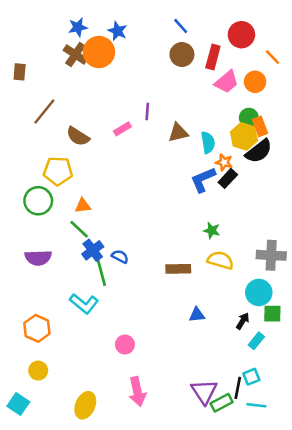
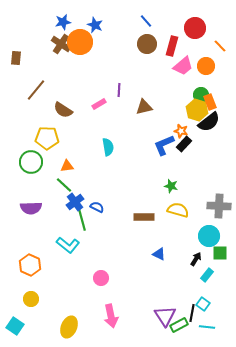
cyan semicircle: (208, 143) -> (108, 147), moved
blue triangle: (197, 315) -> (159, 254), turned 32
cyan square: (251, 377) -> (203, 304), turned -32

